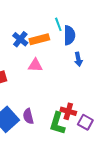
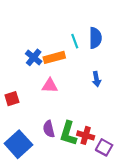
blue semicircle: (69, 35) -> (95, 38), moved
purple semicircle: (28, 116) -> (49, 129), moved
green L-shape: (57, 123) -> (68, 133), moved

